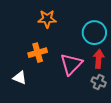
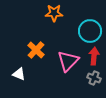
orange star: (47, 19) -> (54, 13), moved
orange cross: (38, 53) -> (36, 50), turned -30

